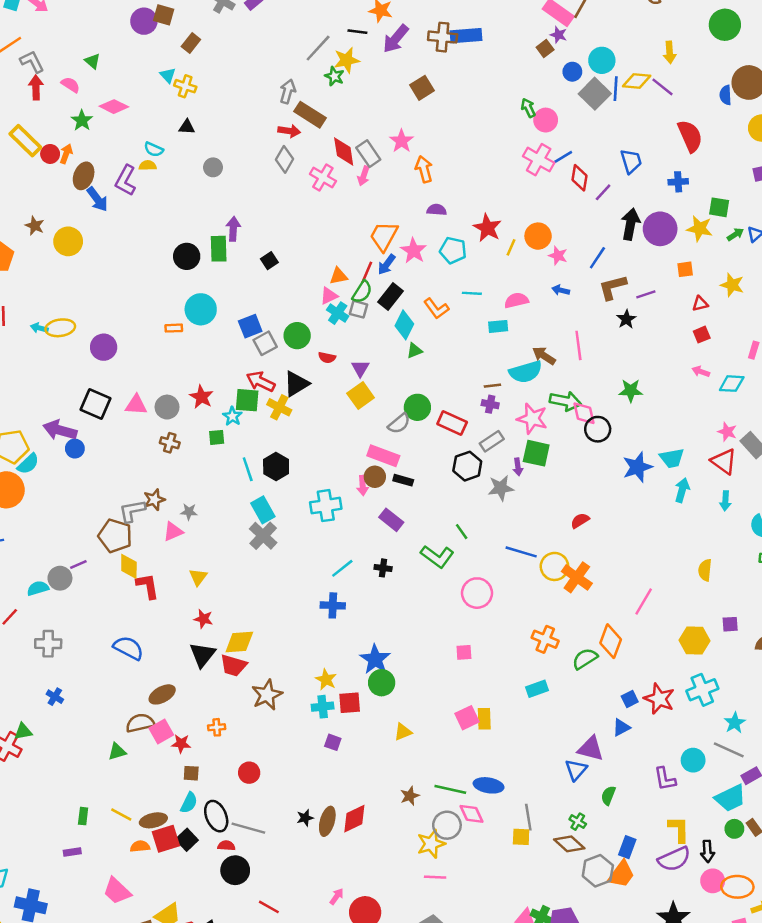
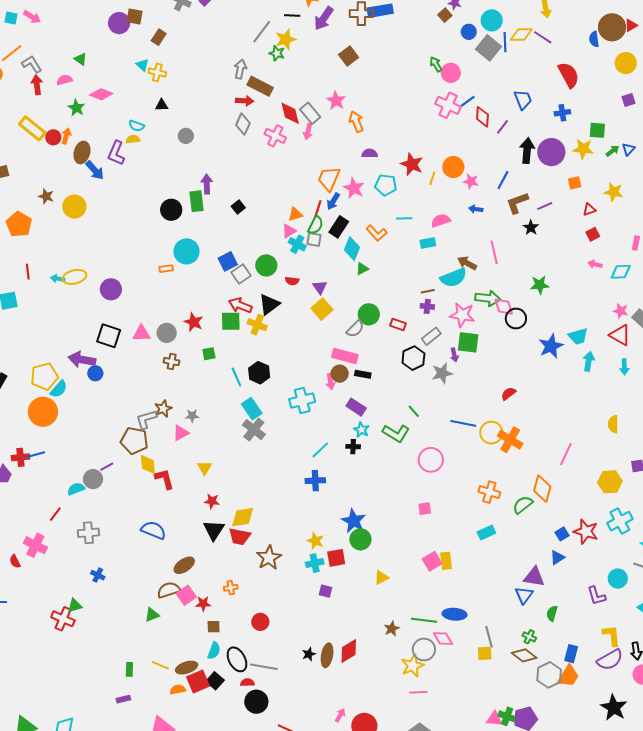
pink semicircle: (70, 85) -> (65, 80), turned -42
cyan star: (232, 416) -> (361, 430), moved
red rectangle: (452, 423) -> (398, 324), size x0.7

